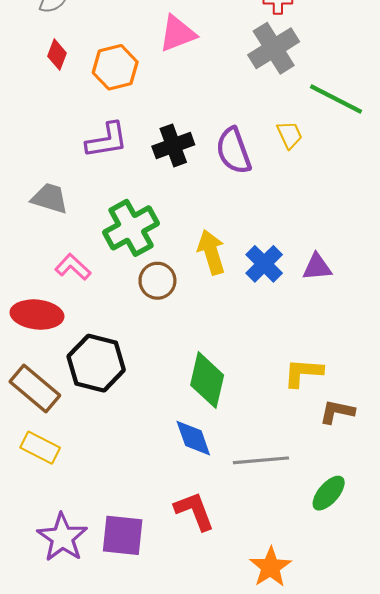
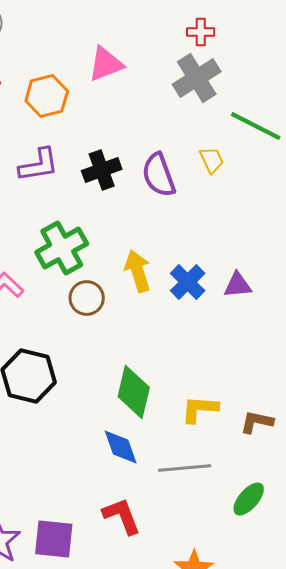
yellow L-shape: (303, 373) -> (200, 409), moved

